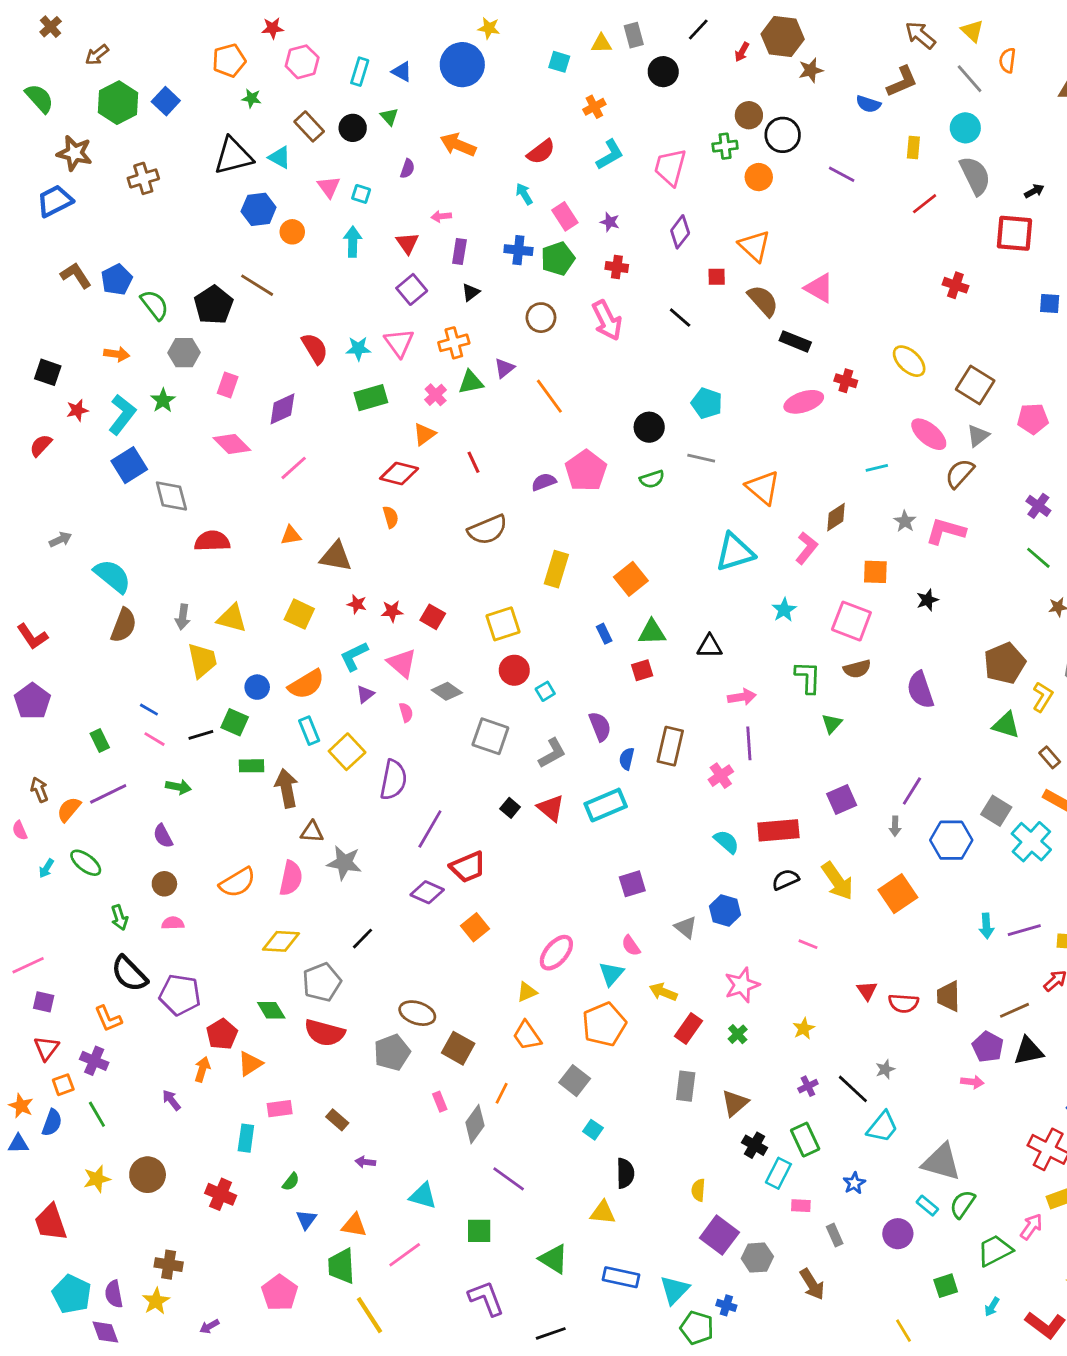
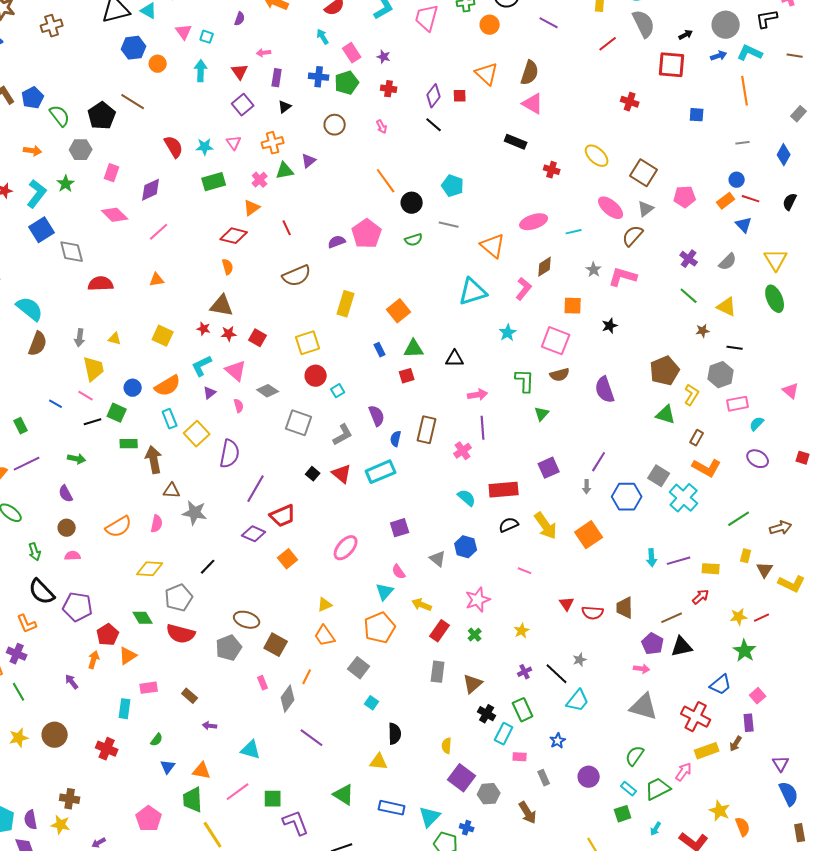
purple diamond: (680, 232) -> (434, 96), moved
brown semicircle: (763, 301) -> (530, 73), moved, turned 60
pink arrow: (607, 320) -> (382, 127), size x0.5
pink triangle: (399, 343) -> (234, 143), size x0.7
orange line: (549, 396) -> (386, 181), moved
pink ellipse: (804, 402) -> (534, 222), moved
brown triangle: (336, 556) -> (222, 306), moved
yellow triangle: (232, 618) -> (115, 339), size x0.6
pink line: (155, 739) -> (86, 396), moved
brown rectangle: (1050, 757) -> (697, 438), turned 70
pink semicircle: (291, 878) -> (157, 524), size x0.7
pink ellipse: (556, 953) -> (346, 548), moved
gray triangle: (941, 1162) -> (644, 707), moved
cyan rectangle: (927, 1206) -> (629, 789), moved
green square: (479, 1231) -> (273, 799), moved
yellow star: (156, 1301) -> (61, 825), turned -30

